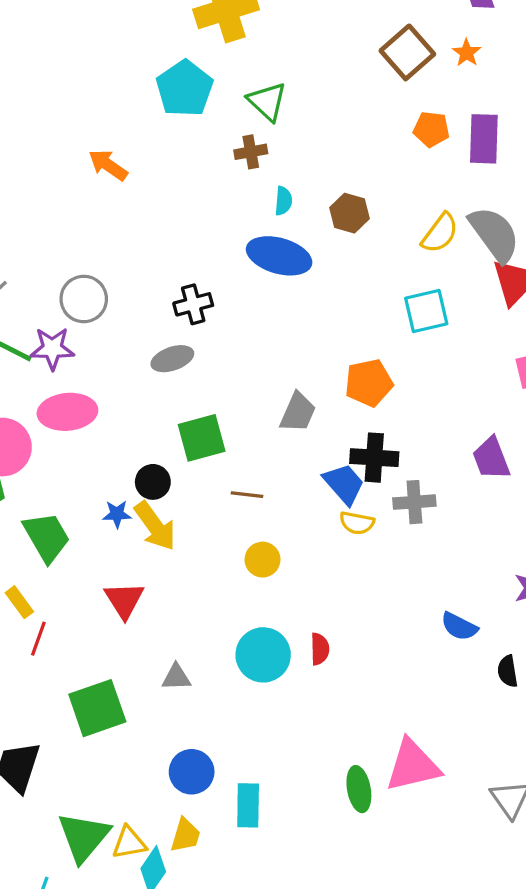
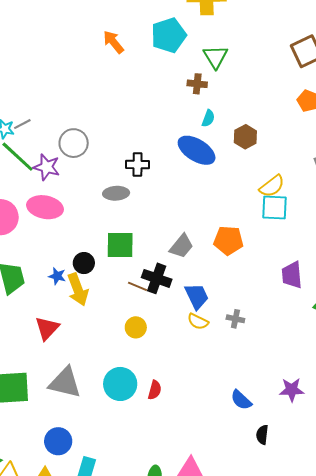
orange arrow: (108, 165) -> (113, 42), moved
yellow semicircle: (440, 233) -> (272, 186), moved
black cross: (374, 458) -> (157, 278), moved
purple trapezoid: (491, 458) -> (292, 275), moved
gray cross: (414, 502) -> (235, 319), size x0.7
gray triangle: (176, 677) -> (65, 383), size x1.8

